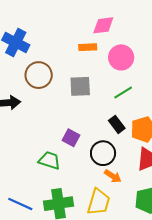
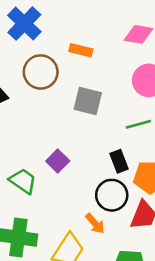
orange rectangle: (88, 47) -> (81, 50), moved
black circle: (103, 153) -> (112, 195), moved

